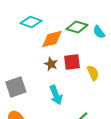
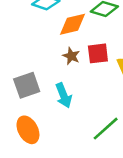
cyan arrow: (56, 95) -> (64, 95), moved

